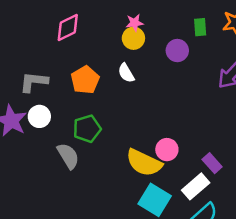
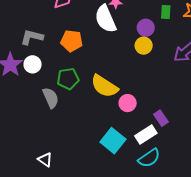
yellow circle: (133, 38) -> (144, 46), moved
white semicircle: (126, 73) -> (106, 19), moved, size x1.8
orange pentagon: (85, 80) -> (72, 41), turned 30
yellow semicircle: (144, 163) -> (104, 86), moved

